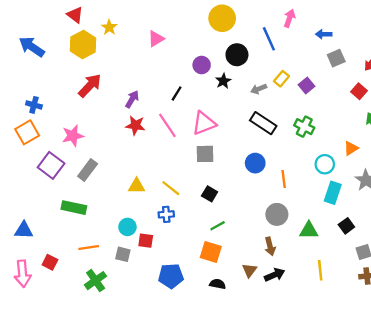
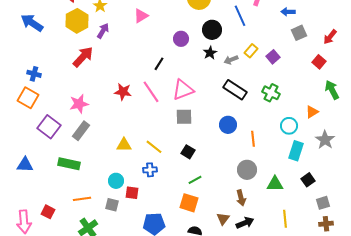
black star: (223, 81) -> (210, 53), moved
purple arrow: (132, 99) -> (103, 31), moved
orange square: (27, 132) -> (28, 98), turned -30
pink star: (73, 136) -> (79, 104), moved
blue triangle: (24, 230) -> (25, 165), moved

